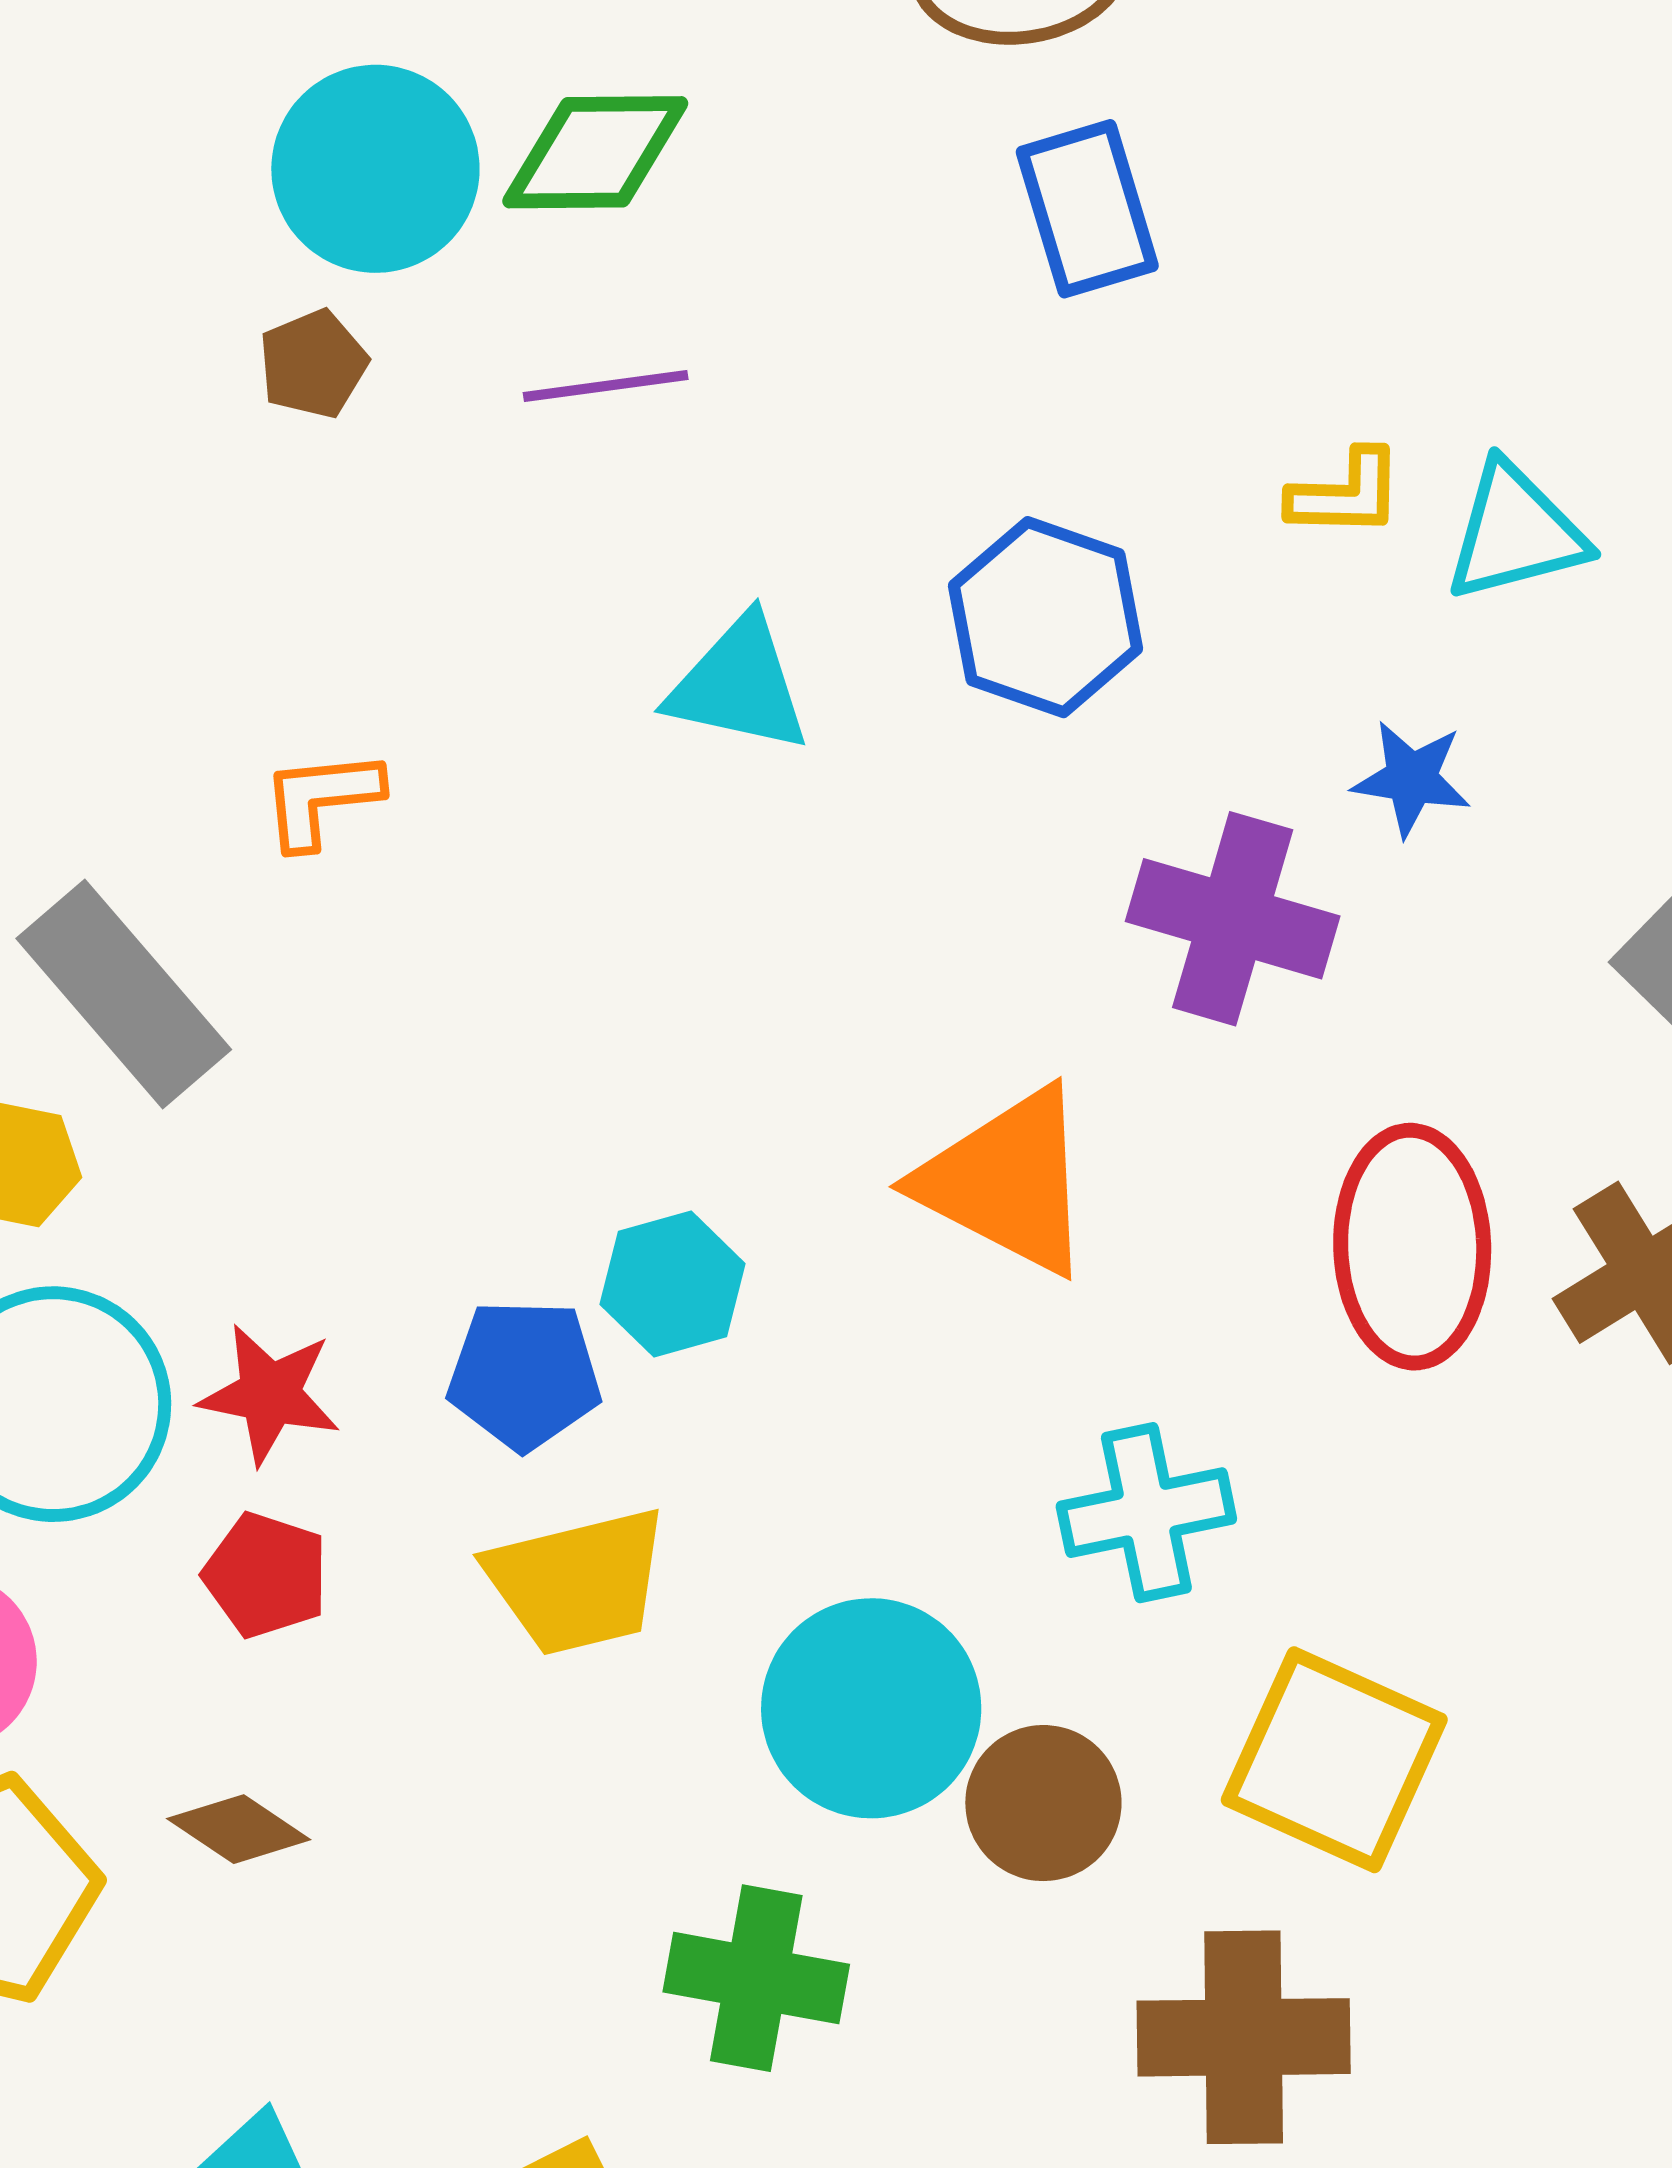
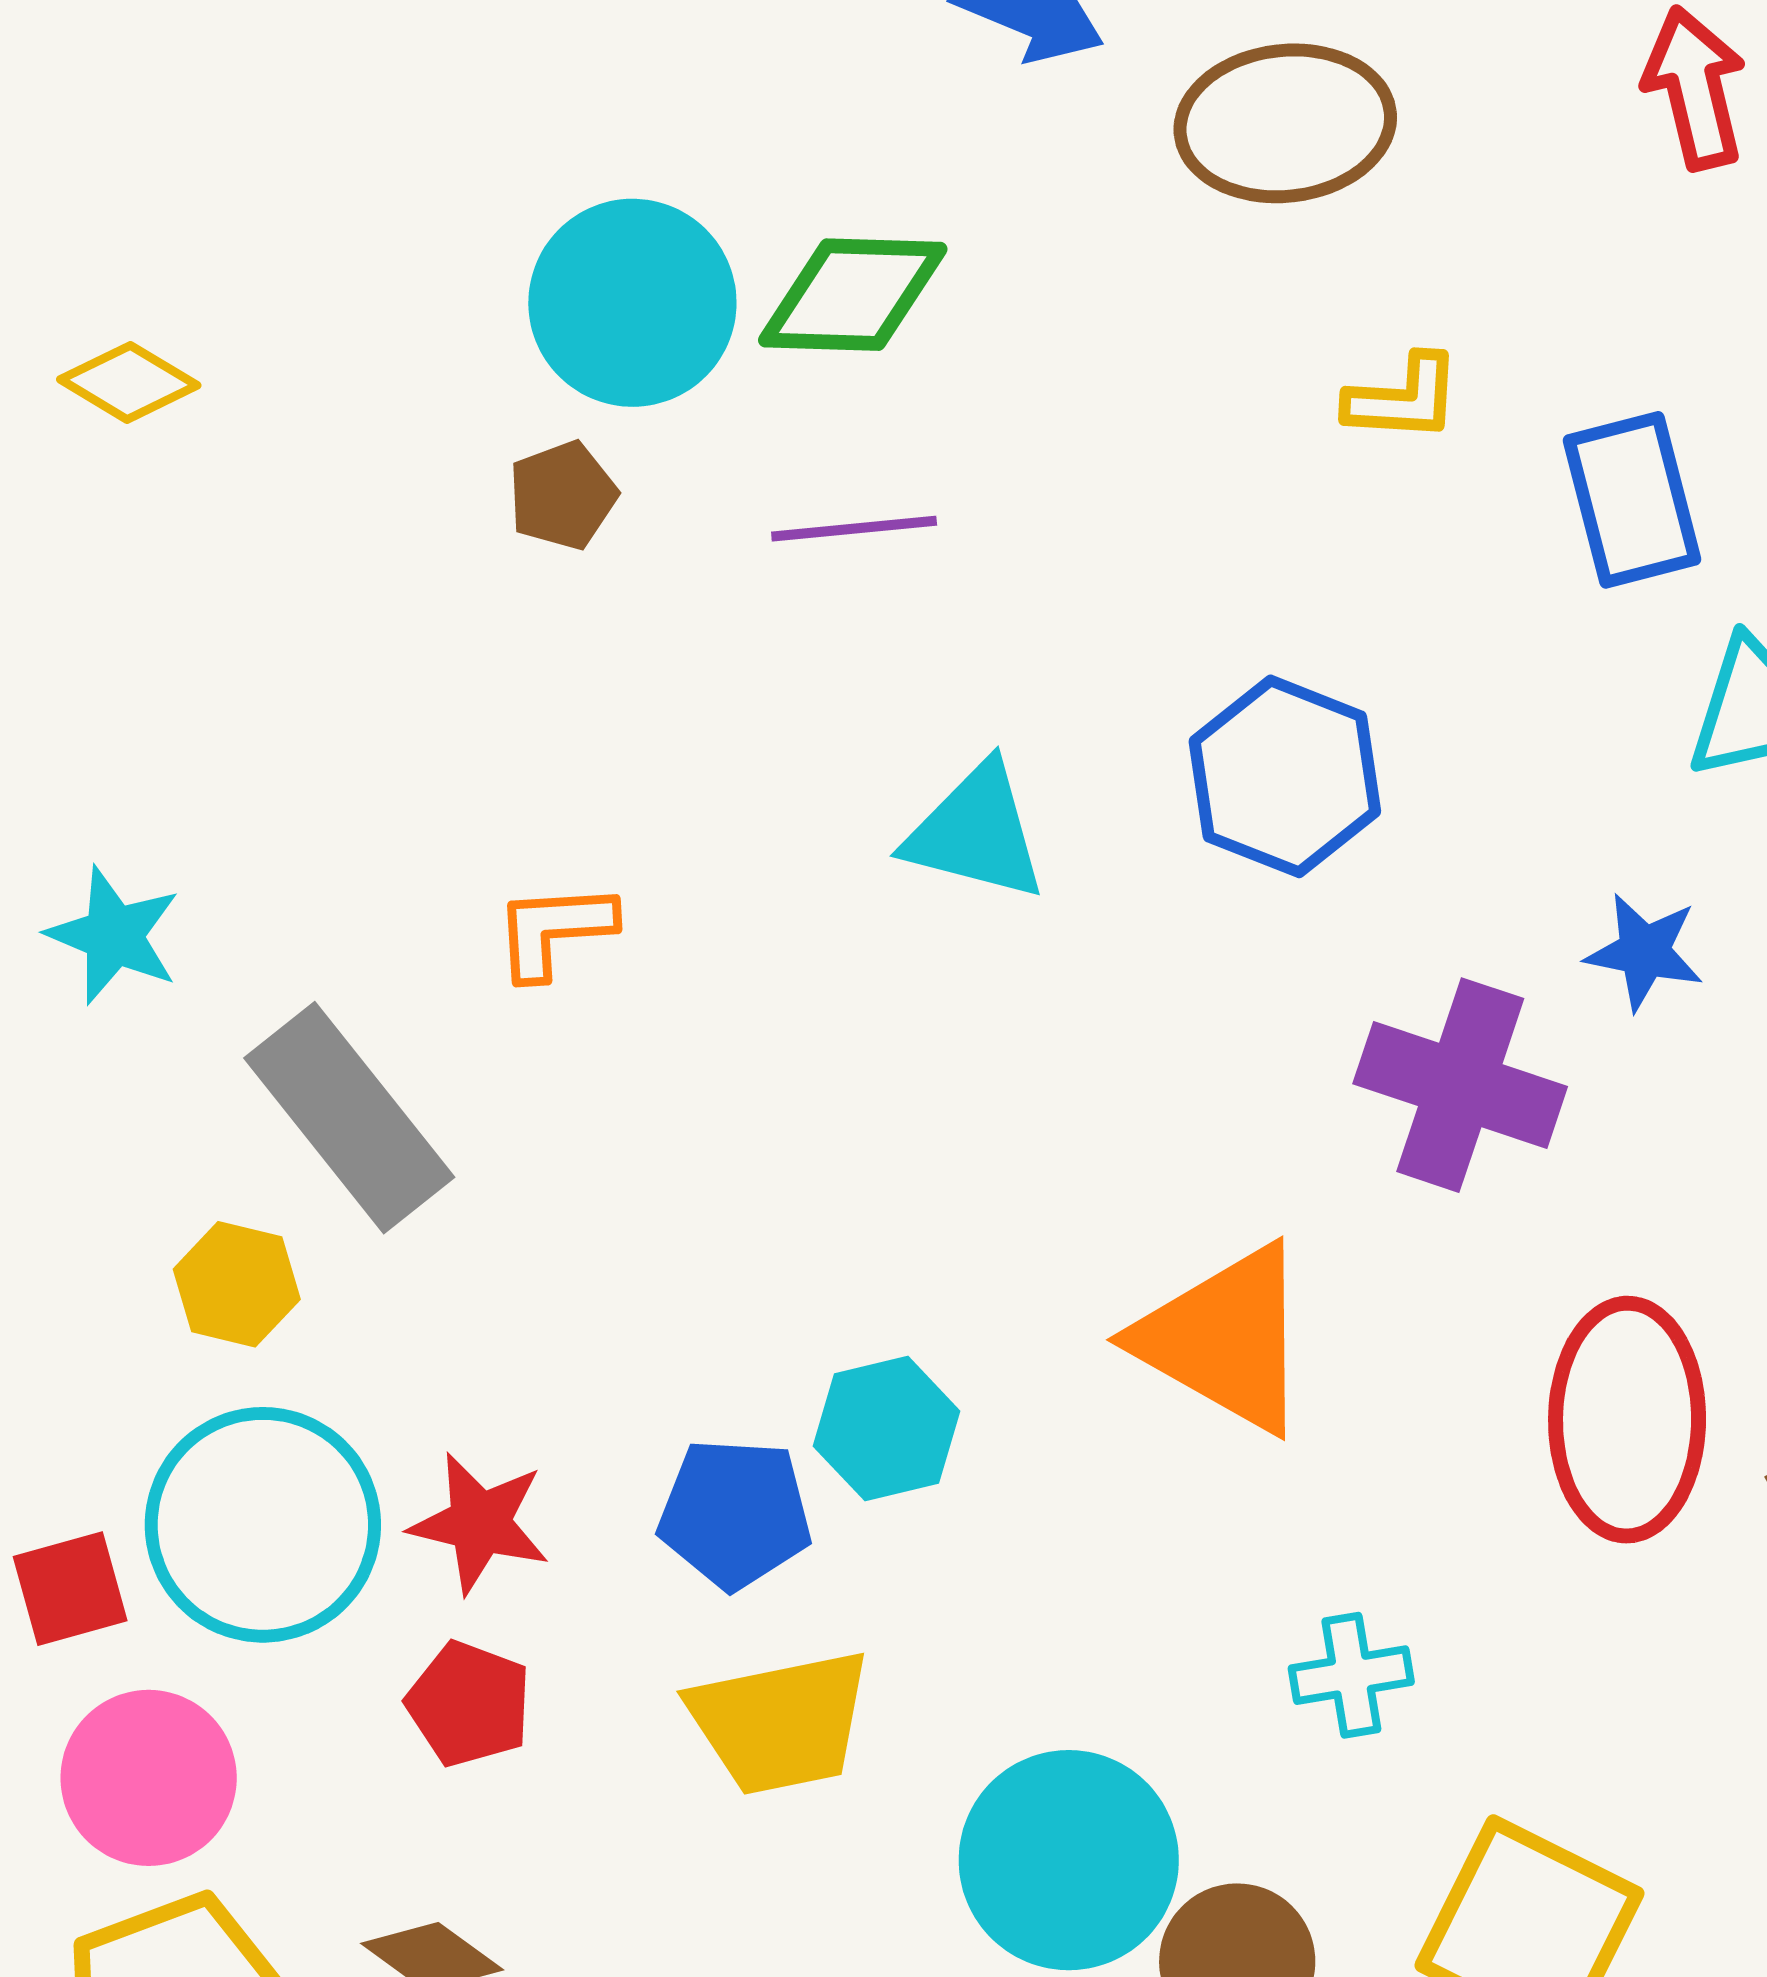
blue rectangle: (1087, 209) -> (1632, 500), moved
yellow L-shape: (1346, 494) -> (1403, 398), moved
cyan cross: (1146, 1513) -> (1351, 1675), size x0.7

